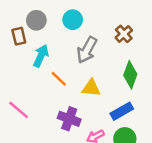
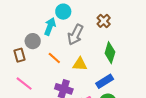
gray circle: (36, 20) -> (33, 41), moved
brown rectangle: (19, 36) -> (19, 55), moved
cyan arrow: (41, 56) -> (50, 26), moved

